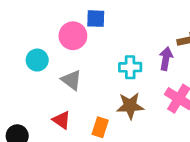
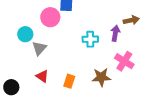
gray triangle: (71, 80) -> (39, 48), moved, turned 35
brown star: (130, 106) -> (101, 77), moved

